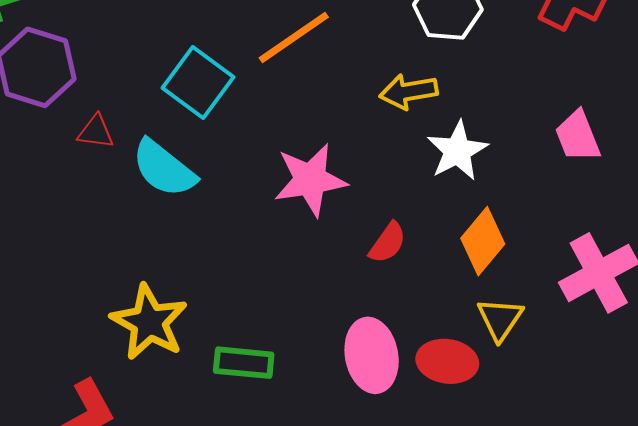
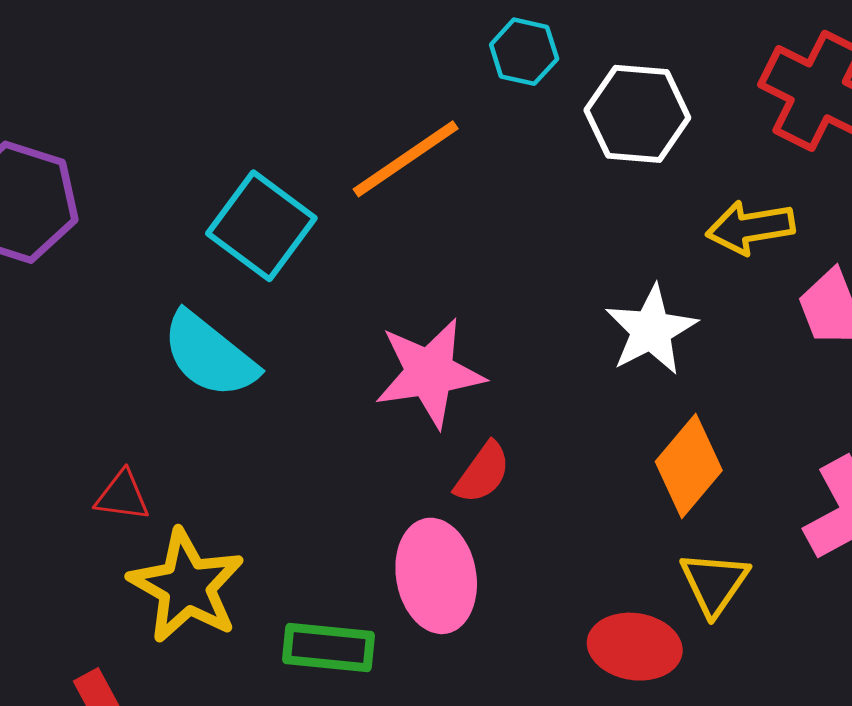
yellow arrow: (408, 92) -> (750, 227), moved
red triangle: (96, 132) -> (122, 496), moved
red semicircle: (388, 243) -> (483, 473), moved
pink ellipse: (372, 355) -> (436, 576), moved

